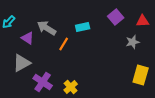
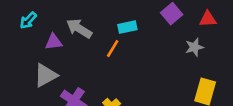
purple triangle: (28, 38) -> (54, 42), turned -40
orange line: (64, 44) -> (113, 49), moved

